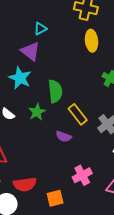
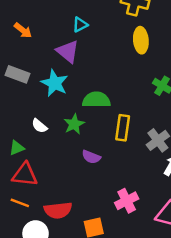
green semicircle: (55, 91) -> (96, 100), turned -85
yellow rectangle: (78, 114) -> (123, 128), turned 45
purple semicircle: (64, 136) -> (91, 157), moved

